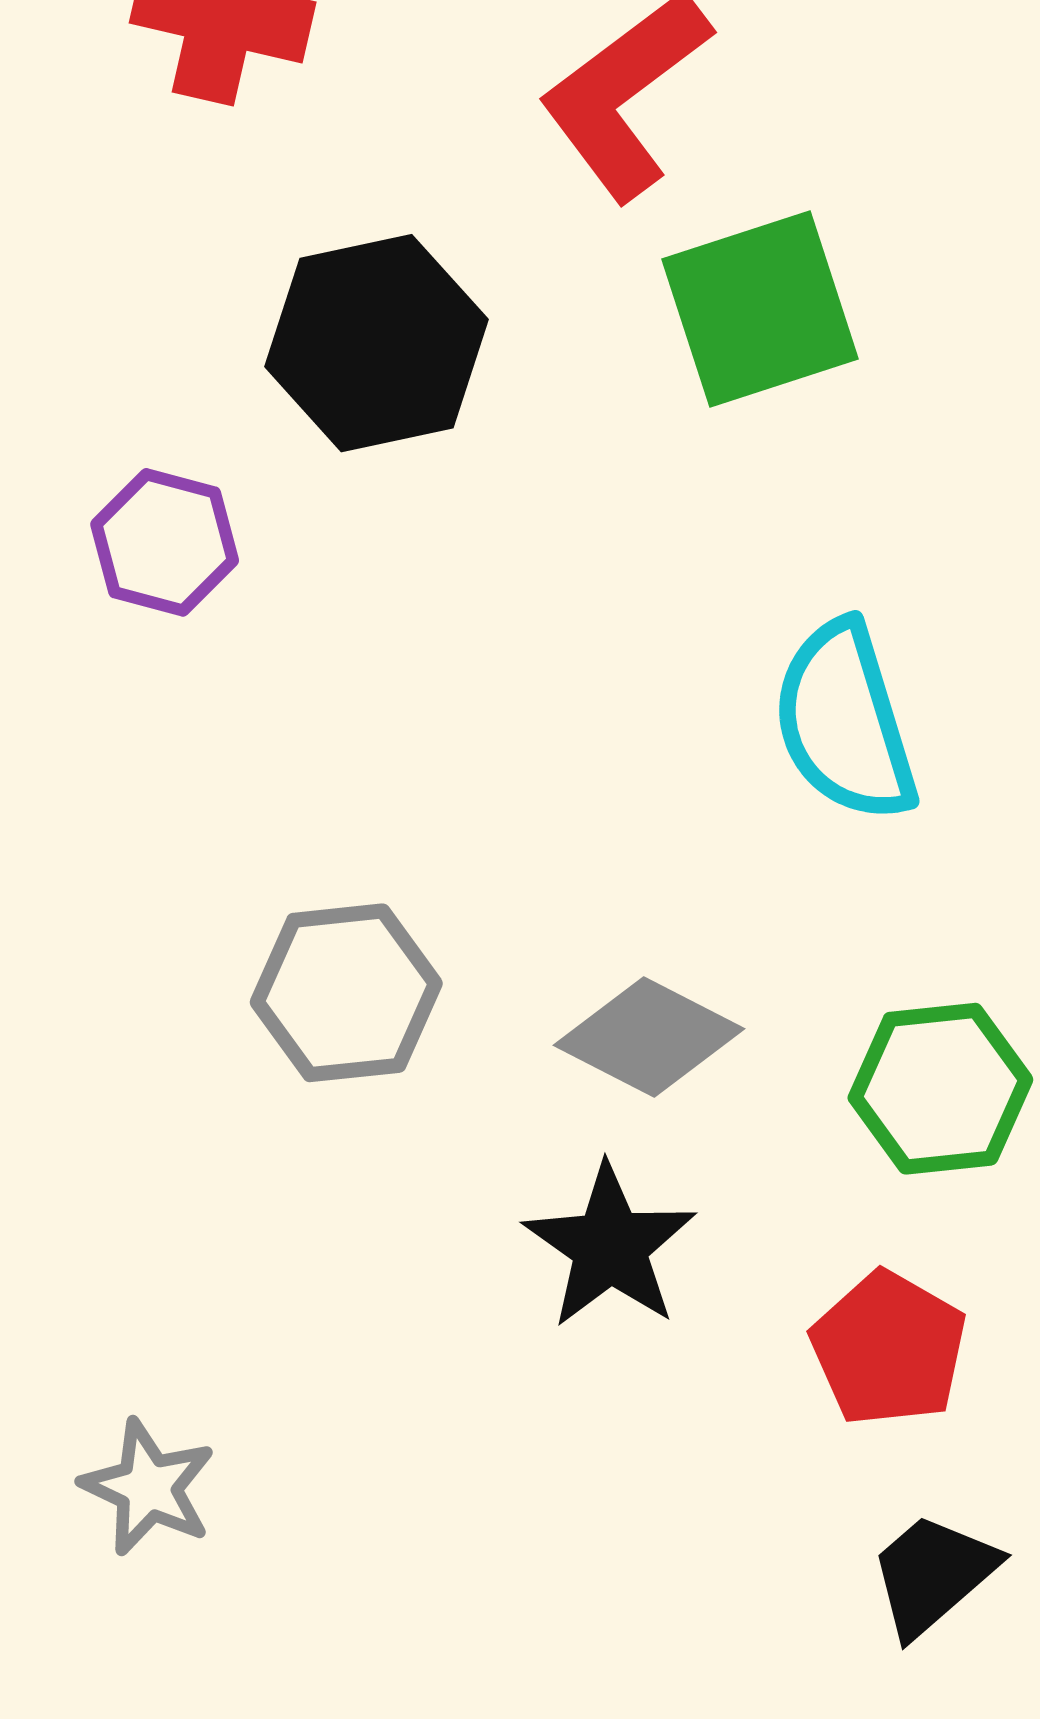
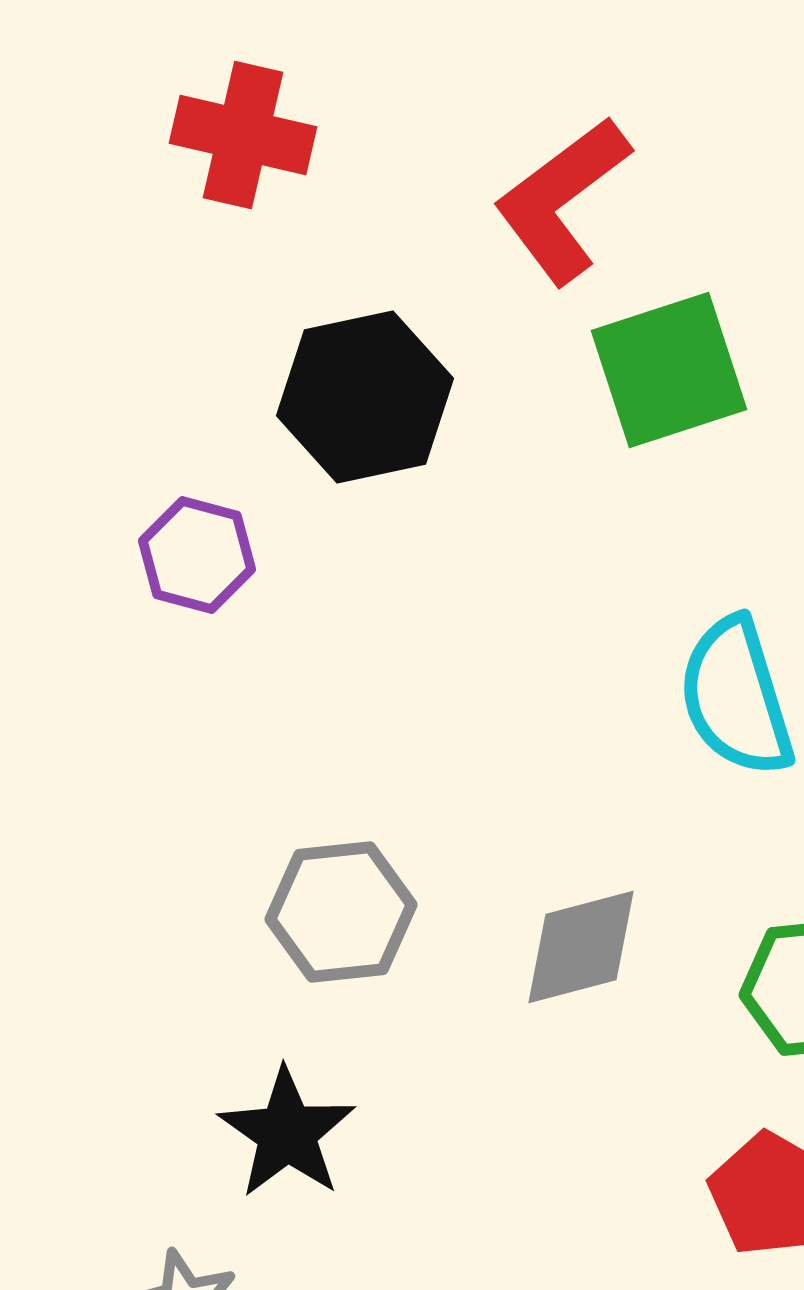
gray diamond: (649, 1037) -> (581, 947), turned -42
black star: (610, 1246) -> (287, 1133), moved

